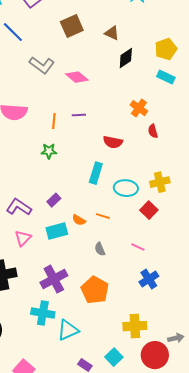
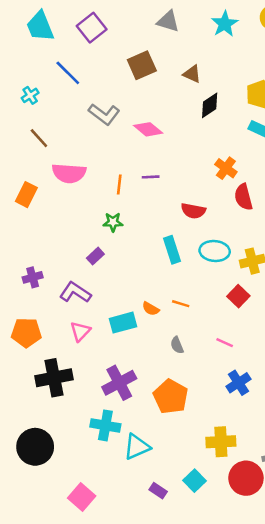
red semicircle: (153, 131) -> (243, 197), size x1.5
cyan rectangle: (96, 173) -> (172, 250), turned -35
cyan ellipse: (126, 188) -> (215, 251), moved
purple rectangle: (54, 200) -> (95, 256), moved

